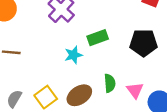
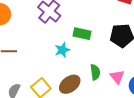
green rectangle: (98, 38) -> (82, 34), turned 36

